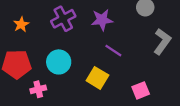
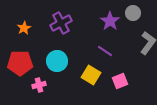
purple star: (102, 20) -> (110, 21), moved, turned -30
pink square: (141, 90) -> (120, 81), moved

